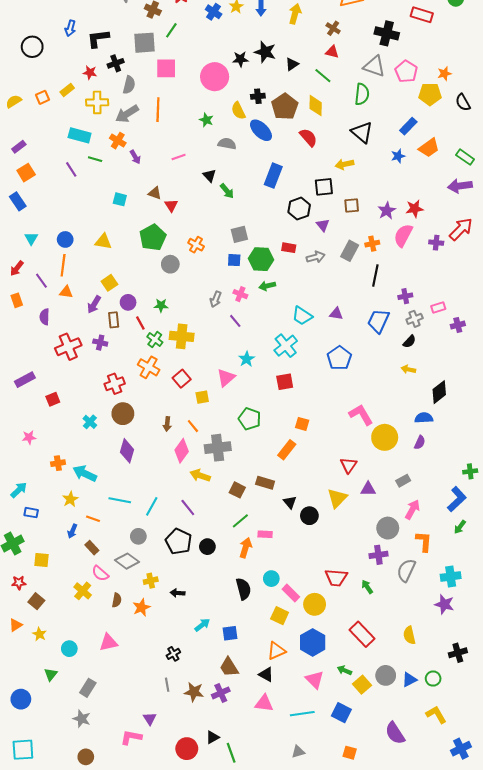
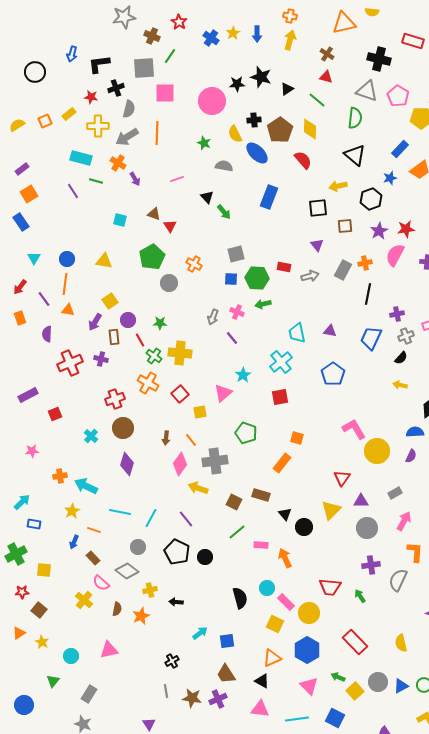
black hexagon: (299, 209) -> (371, 199), moved
cyan trapezoid: (302, 316) -> (297, 333), turned 45
gray circle: (388, 528) -> (367, 528), moved
orange arrow: (246, 548) -> (285, 558), moved, turned -42

